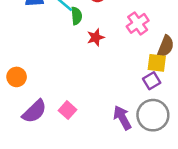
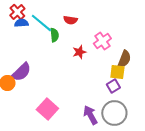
red star: (96, 37) -> (79, 52), moved
pink square: (68, 110) -> (47, 109), size x1.5
purple semicircle: (34, 111) -> (21, 72), moved

